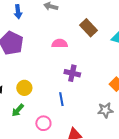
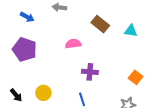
blue arrow: (18, 12) -> (27, 17), turned -48

